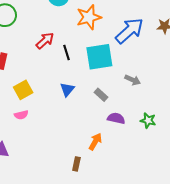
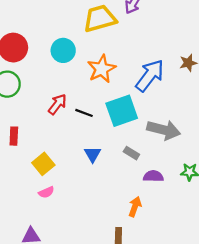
black line: (67, 52) -> (84, 113), turned -42
gray arrow: (133, 80) -> (164, 130), size x1.8

